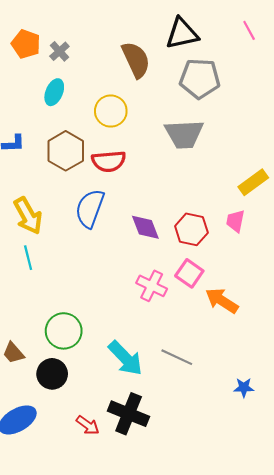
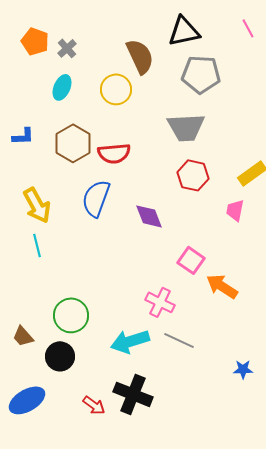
yellow circle: (111, 111) -> (116, 89), moved
red hexagon: (191, 229) -> (193, 175), moved
pink cross: (152, 286) -> (160, 302), moved
cyan arrow: (125, 358) -> (130, 341), turned 117

